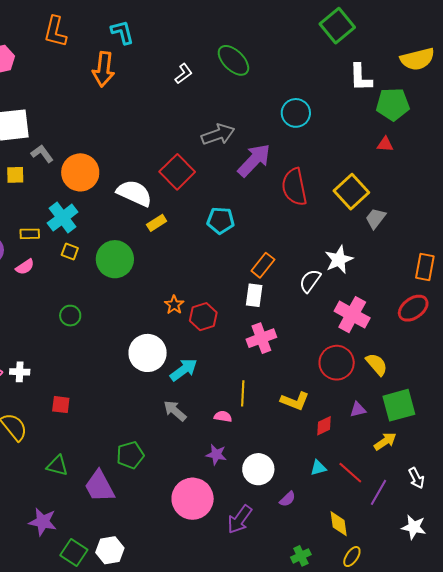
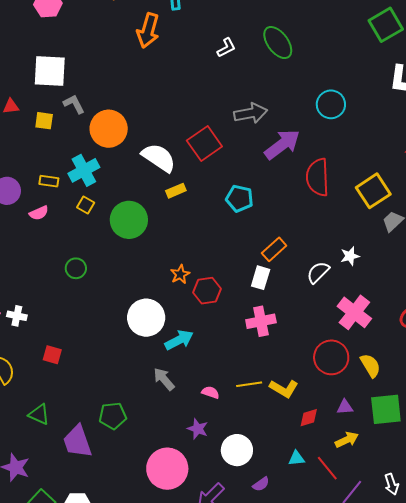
white star: (339, 260) -> (350, 256), size x0.7
yellow line: (243, 393) -> (249, 384), moved, turned 70
yellow arrow: (385, 441) -> (347, 440), moved

